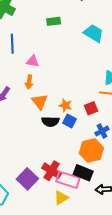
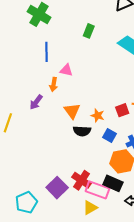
green rectangle: (54, 21) -> (89, 31), turned -64
orange arrow: (29, 82) -> (54, 84), moved
red square: (91, 108) -> (122, 110), moved
blue square: (69, 121) -> (109, 135), moved

